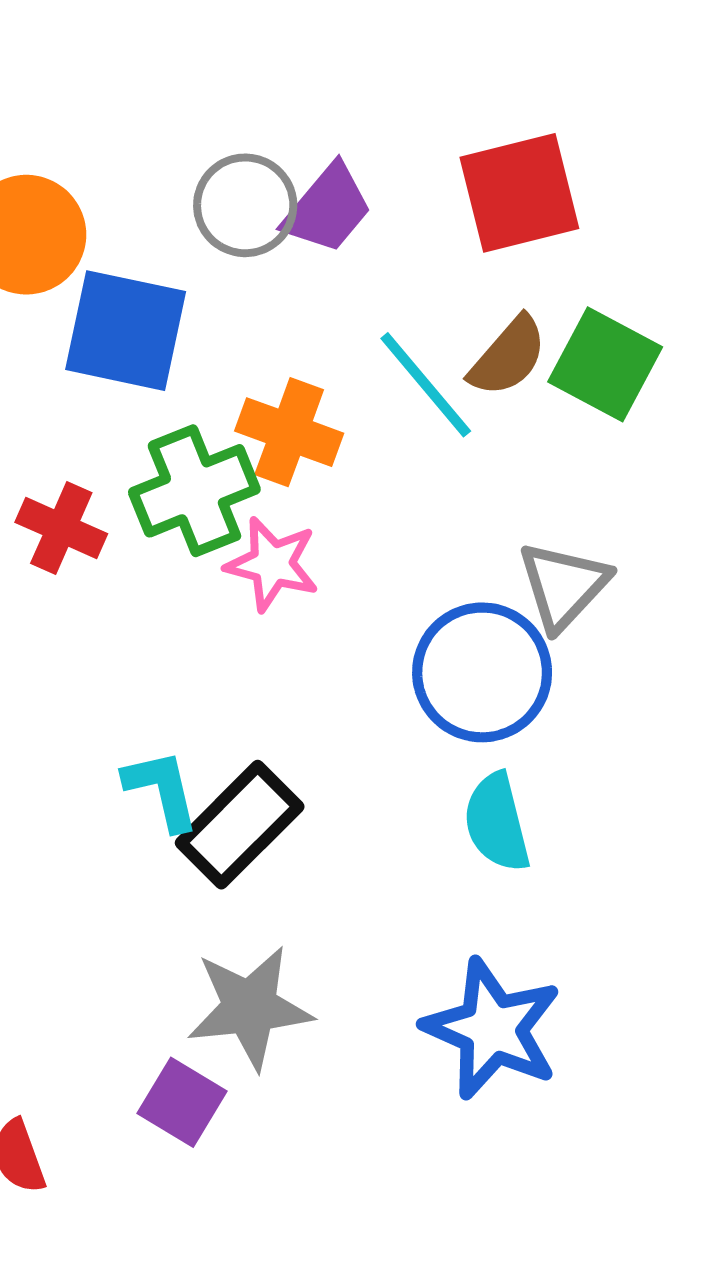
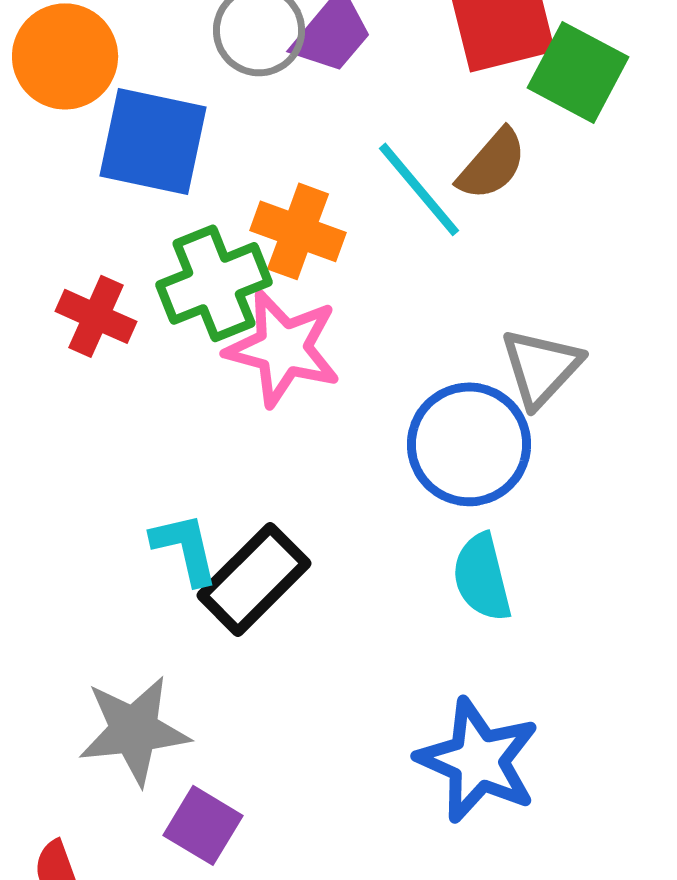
green square: (605, 364) -> (578, 72), moved
pink star: (272, 564) -> (283, 348), size x1.4
gray star: (250, 1007) -> (134, 730), moved

